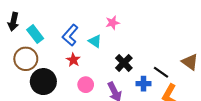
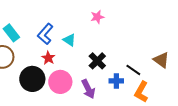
pink star: (113, 23) -> (97, 17), moved
black circle: (43, 82) -> (32, 79), moved
pink circle: (86, 85) -> (60, 82), size x1.5

